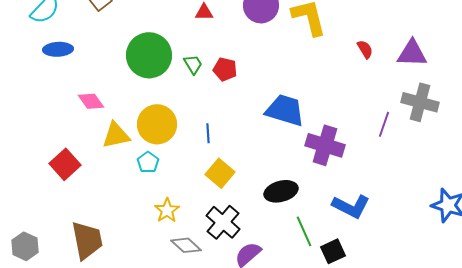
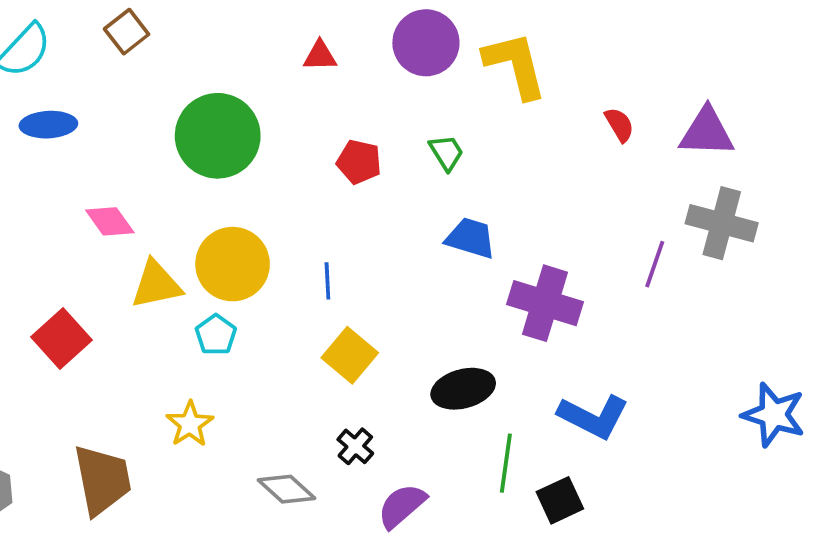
green trapezoid: (193, 64) -> (446, 153), moved
blue trapezoid: (285, 110) -> (471, 238), size x0.7
yellow star: (167, 210) -> (190, 424), moved
black cross: (223, 222) -> (355, 446), size x0.6
green line: (304, 231) -> (506, 463), turned 32

